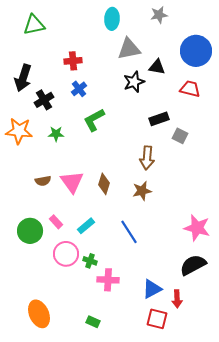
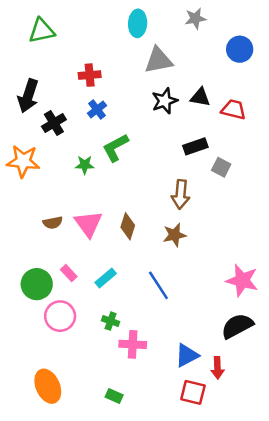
blue circle: (196, 51) -> (240, 49), moved, size x0.7
black triangle: (157, 67) -> (200, 97), moved
green star: (56, 134) -> (85, 165), moved
pink circle: (66, 254) -> (60, 316), moved

